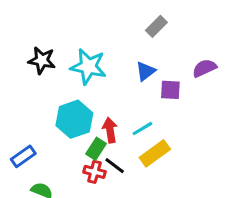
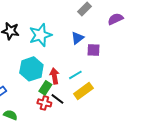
cyan star: (88, 67) -> (40, 35), turned -30
purple semicircle: (204, 68) -> (115, 19), moved

